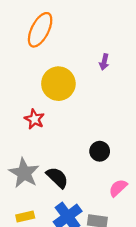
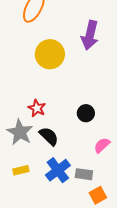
purple arrow: (104, 62) -> (90, 35), size x2.0
red star: (34, 119) -> (37, 108), moved

